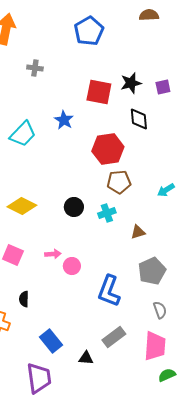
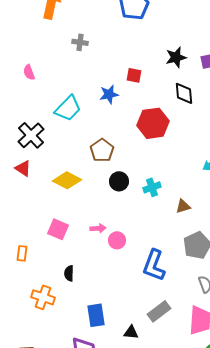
red square: (99, 92) -> (134, 75), moved, size x0.6
blue star: (64, 120) -> (109, 94), turned 30
brown pentagon: (119, 182) -> (102, 150), moved, turned -30
blue rectangle: (51, 341) -> (96, 315), turned 30

